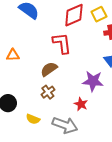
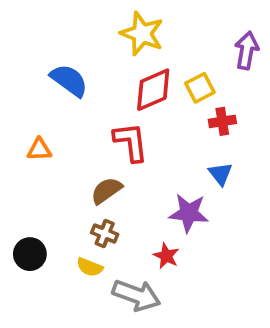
orange triangle: (13, 55) -> (39, 149), moved
brown cross: (48, 92) -> (105, 234), turned -32
yellow semicircle: (33, 119) -> (90, 267), moved

